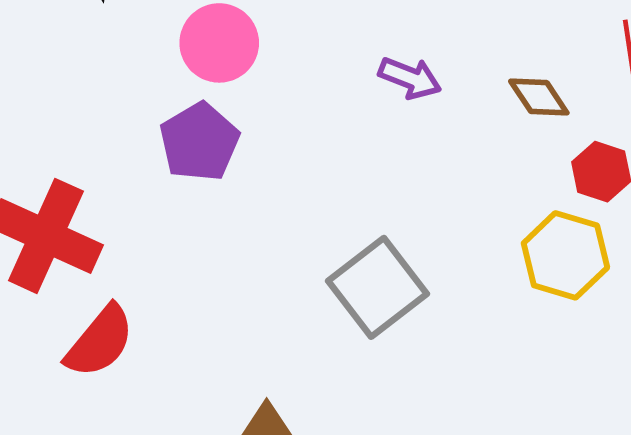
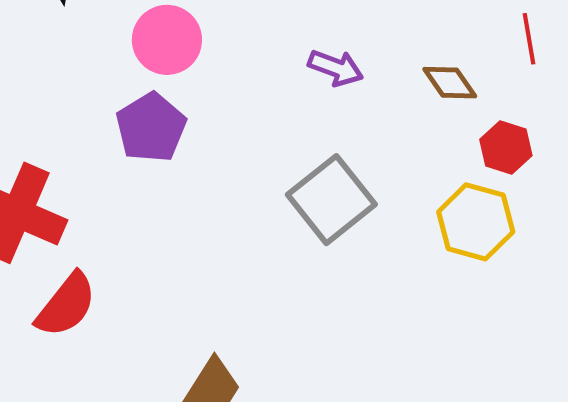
gray square: (377, 287) -> (331, 200), moved

